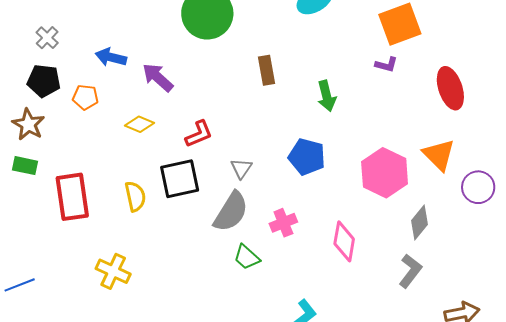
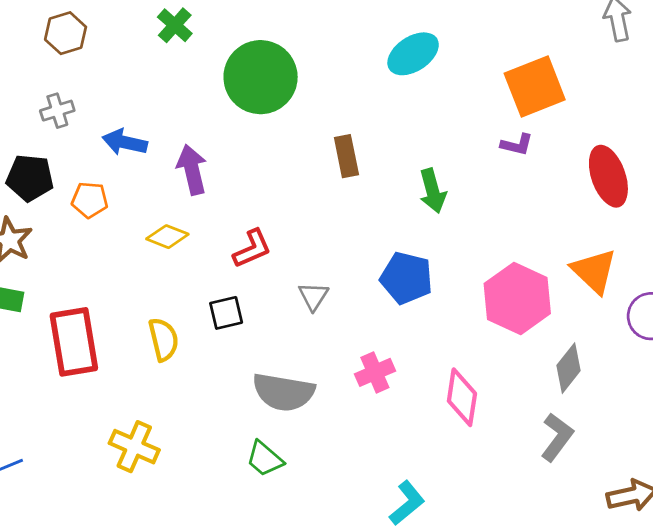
gray cross: (47, 38) -> (57, 111), moved, turned 30
purple arrow: (158, 77) -> (192, 170), turned 36
black square: (180, 179) -> (226, 313), size x0.6
gray semicircle: (231, 212) -> (284, 392), moved, turned 69
green trapezoid: (247, 257) -> (265, 459), moved

